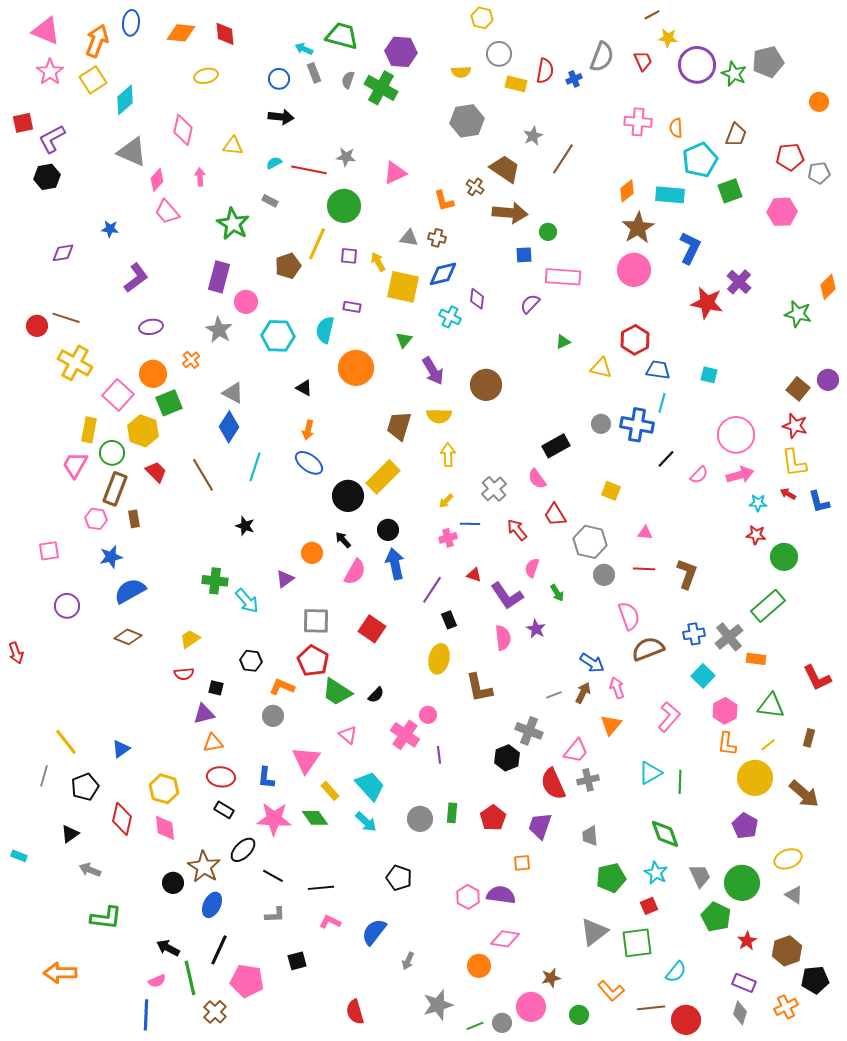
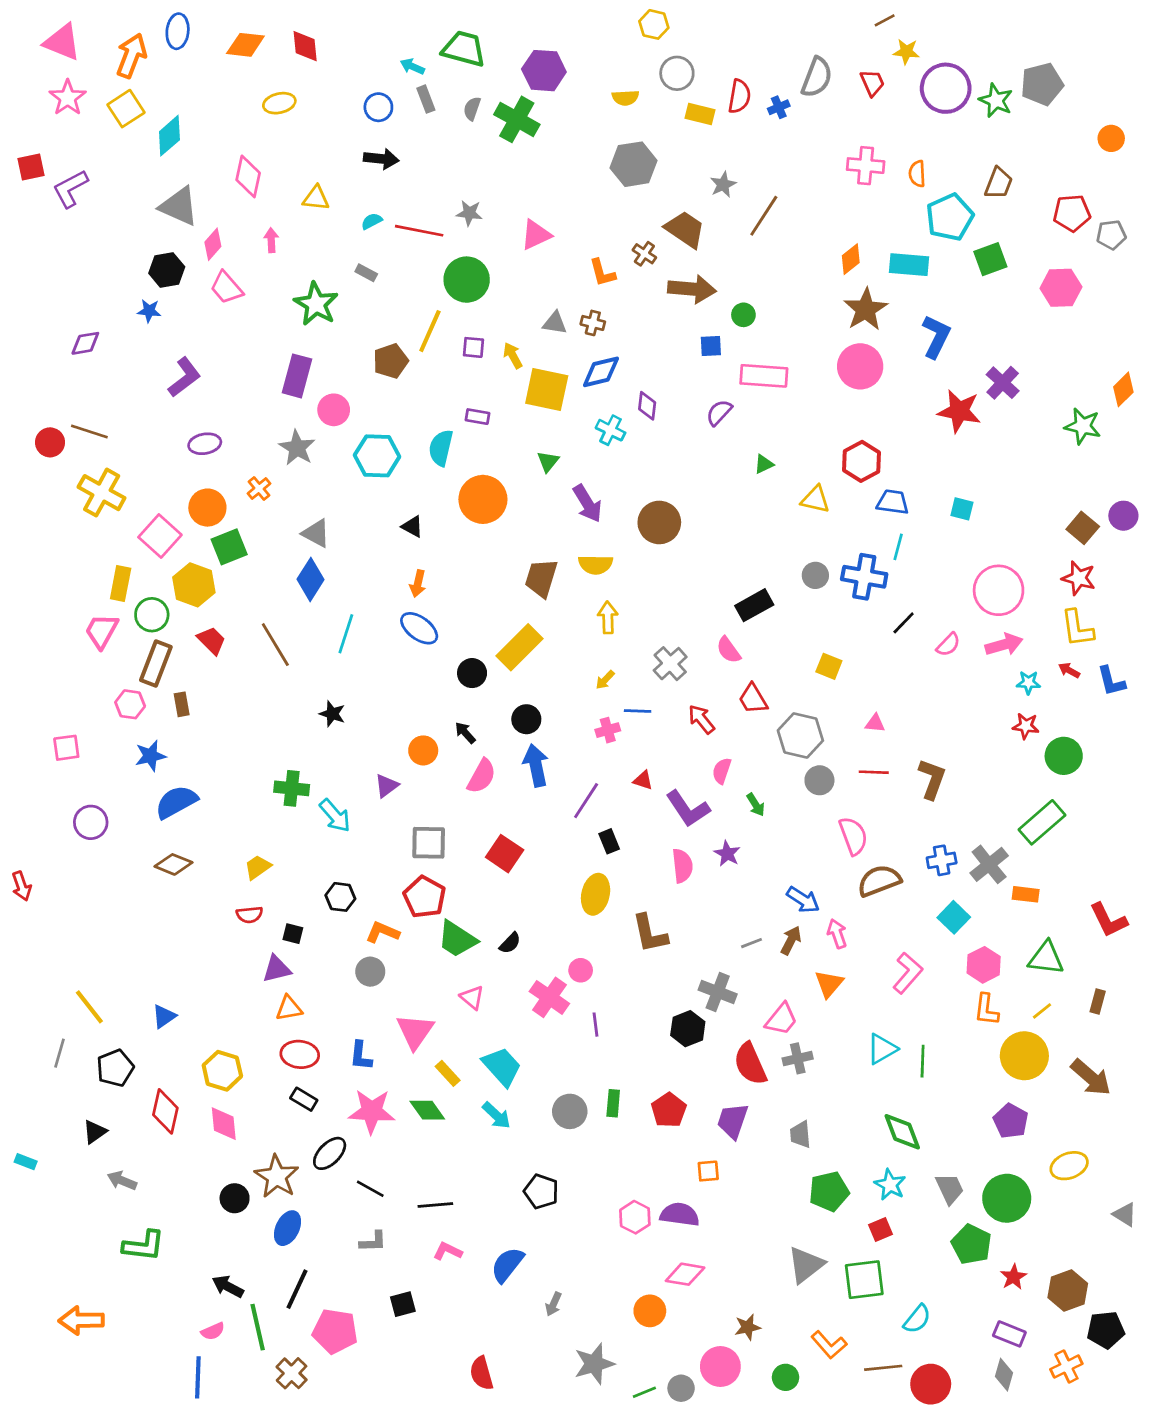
black hexagon: (47, 177) -> (167, 270), moved
black circle: (348, 496) -> (472, 673), size x0.7
gray triangle: (794, 895) -> (1125, 1215), moved

